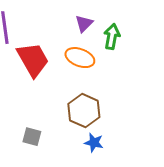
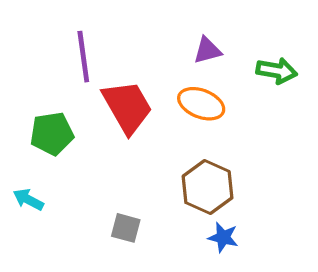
purple triangle: (84, 24) -> (207, 50), turned 30
green arrow: (112, 37) -> (277, 71), moved, turned 90

